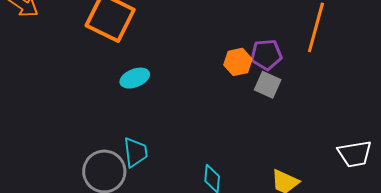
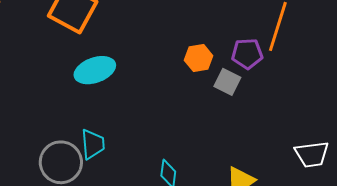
purple pentagon: (266, 55) -> (247, 54), moved
cyan ellipse: (135, 78) -> (95, 70), size x1.4

